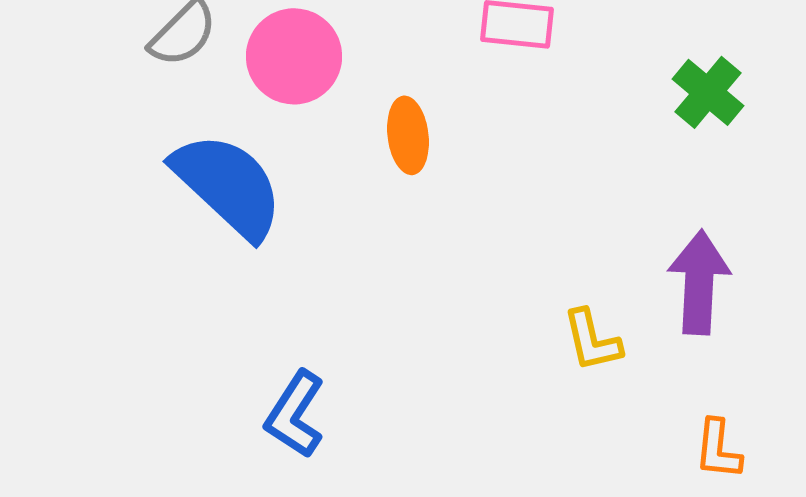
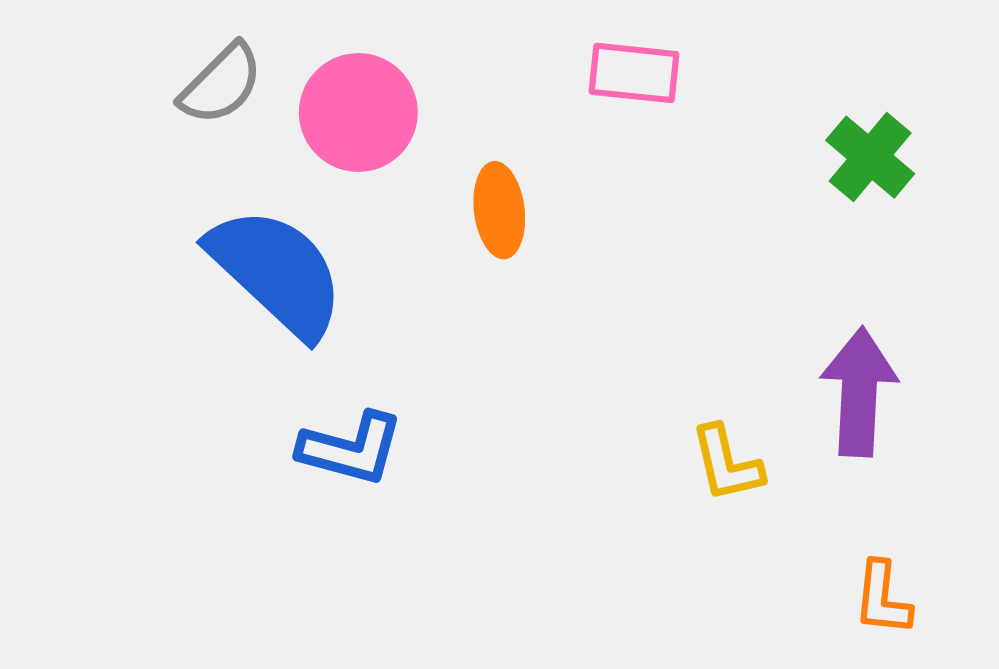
blue L-shape: (295, 414) -> (351, 449), moved, turned -108

